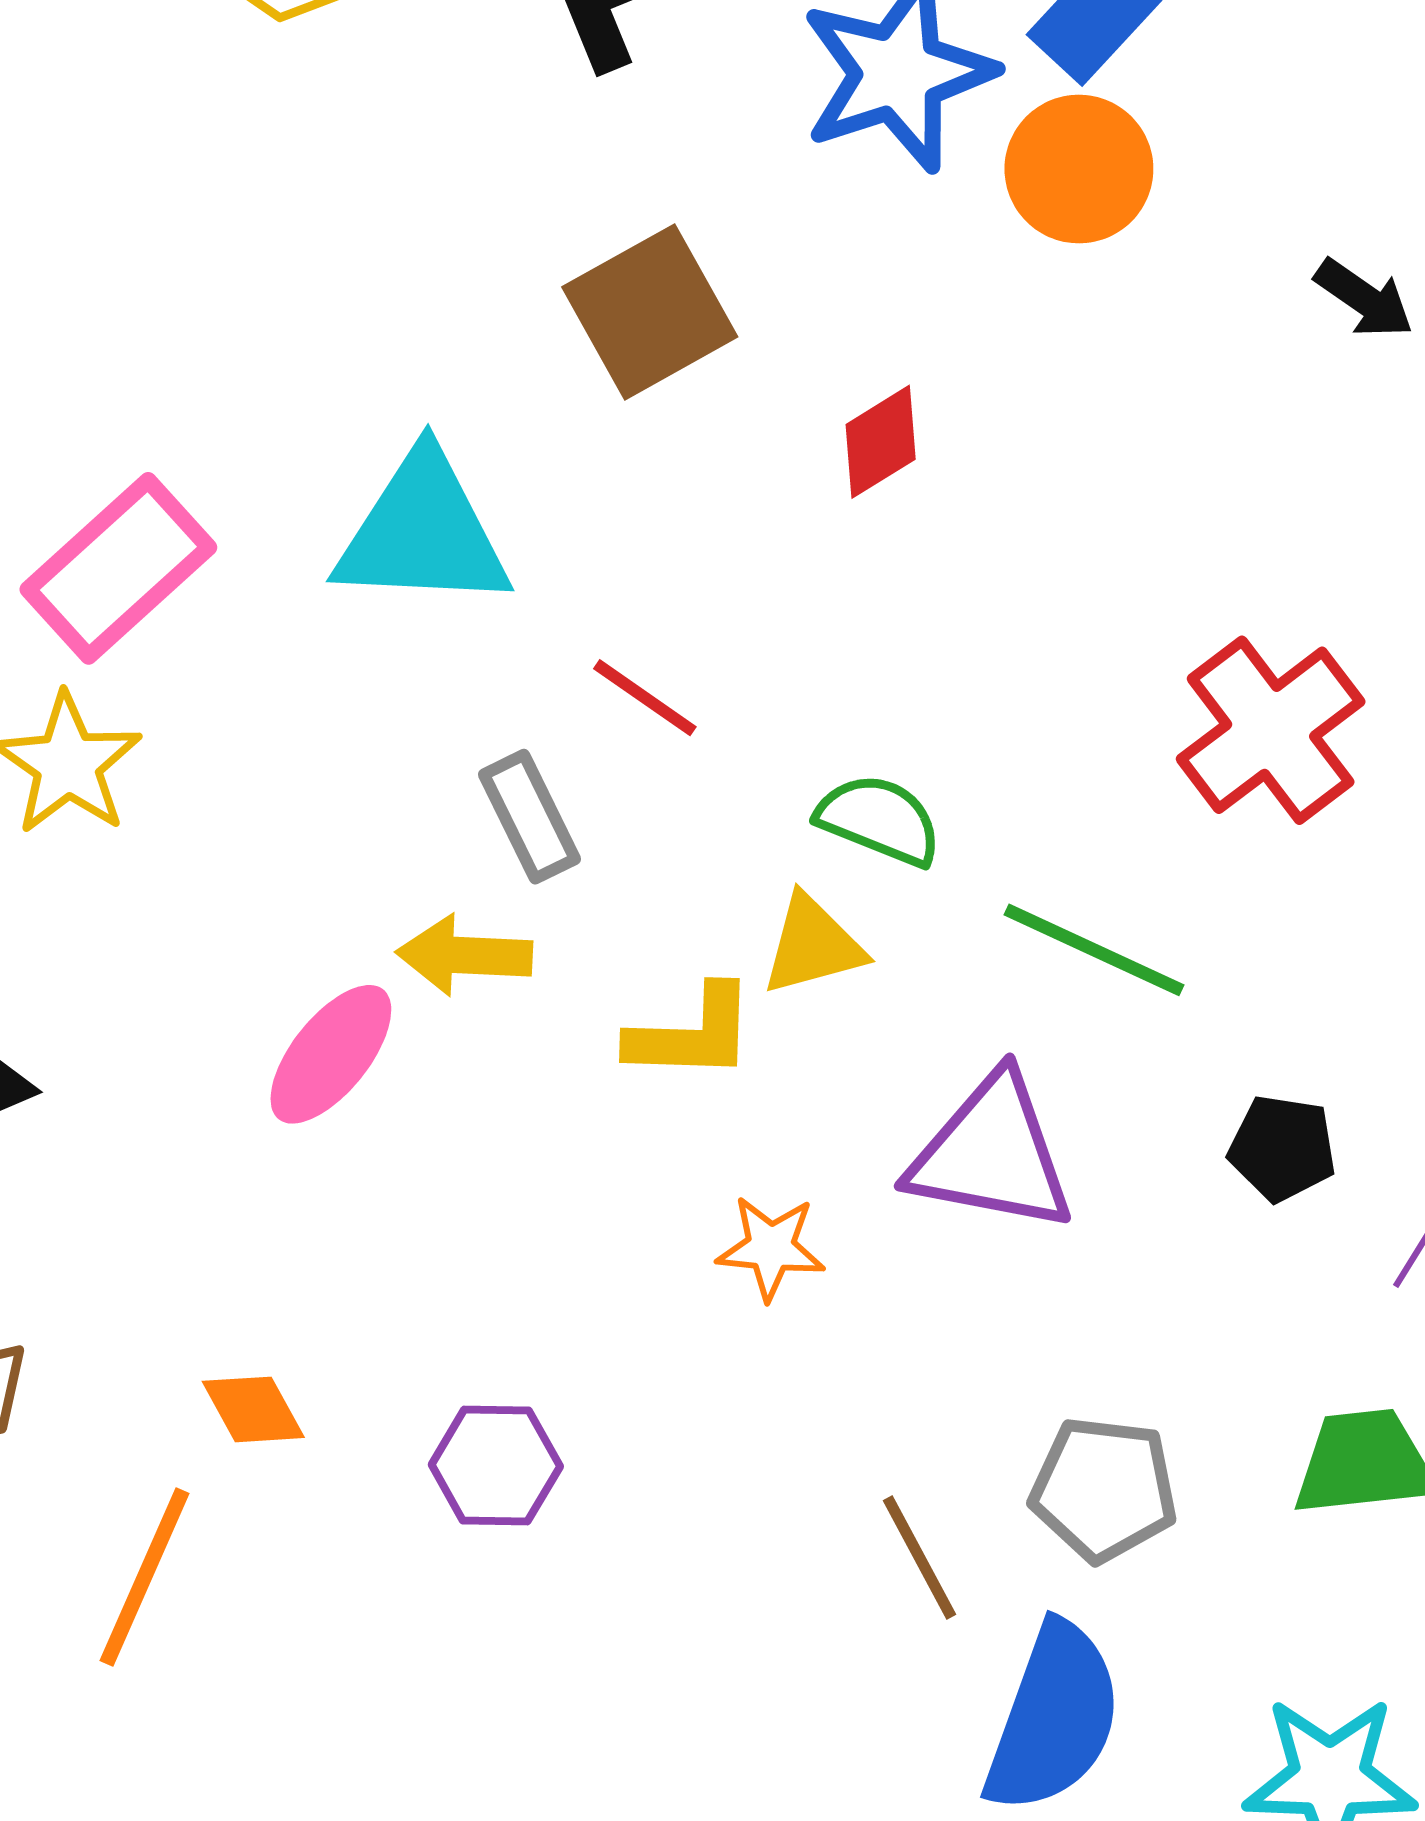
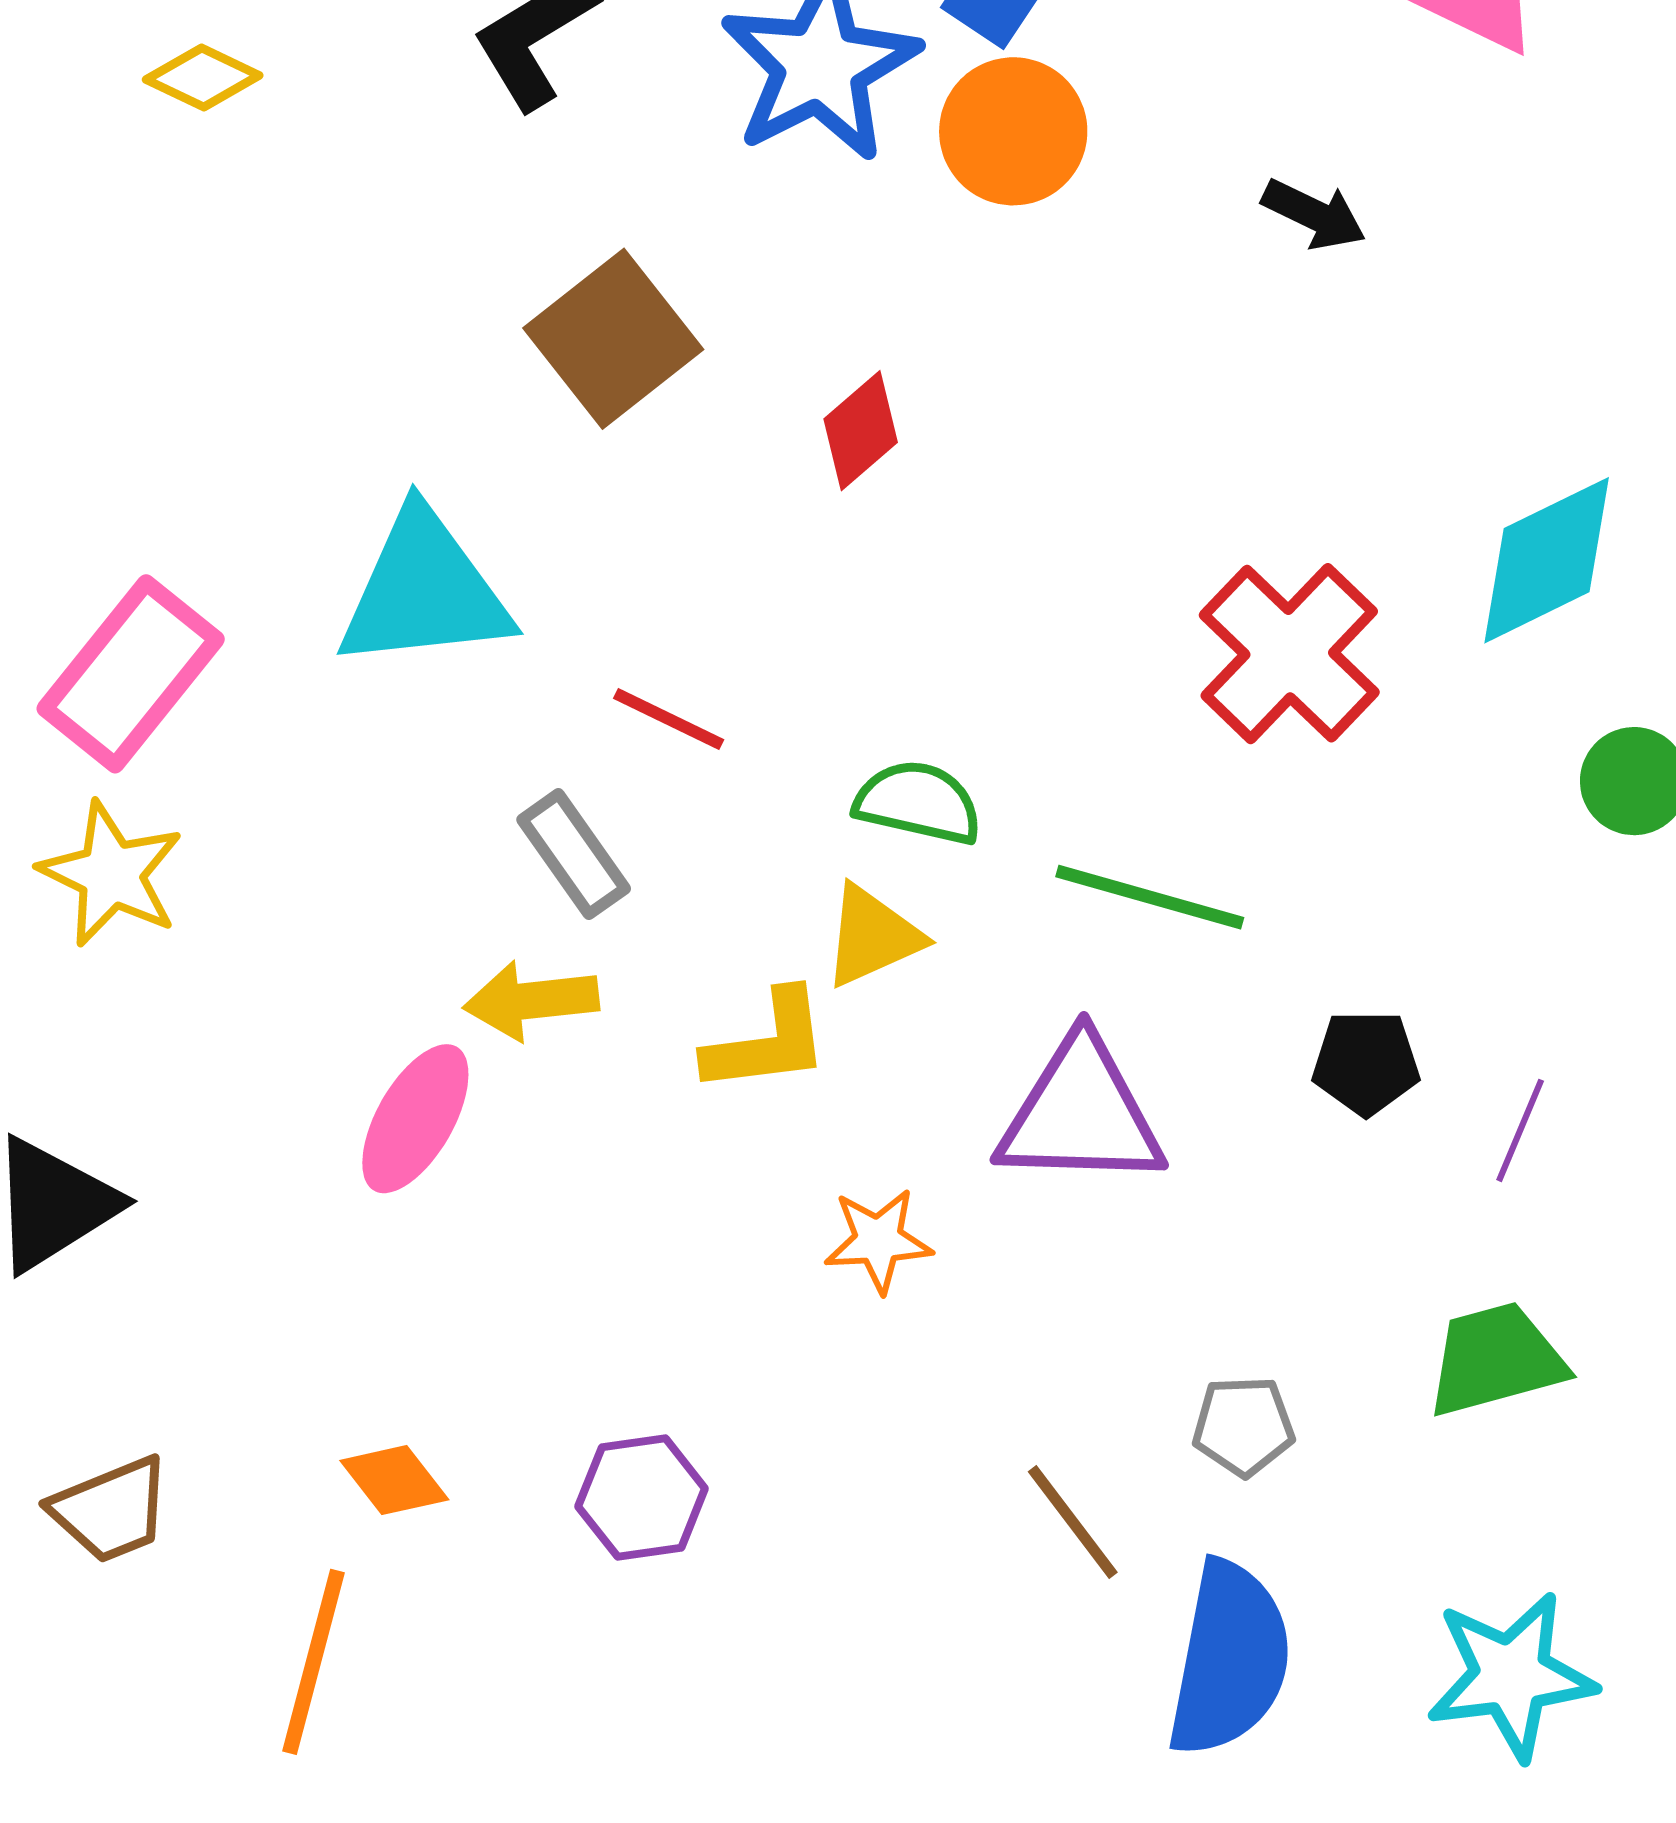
gray pentagon: (1104, 1489) -> (1243, 1426), size x0.7

